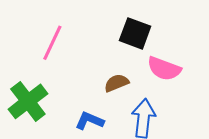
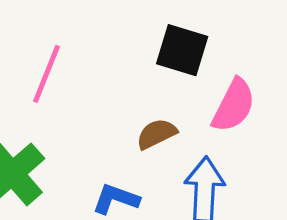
pink semicircle: (164, 69) -> (234, 105), turned -80

